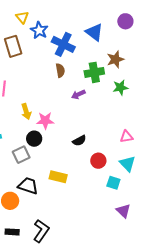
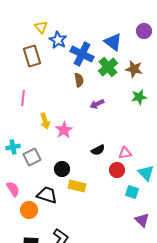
brown star: (115, 59) -> (134, 69), turned 30
green cross: (94, 72) -> (108, 67), moved, turned -30
pink star: (45, 121) -> (64, 130), turned -30
pink triangle: (126, 137) -> (125, 153), moved
black circle: (34, 139) -> (62, 169), moved
gray square: (21, 155) -> (32, 157), moved

